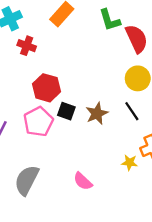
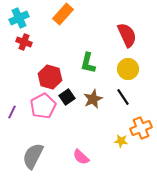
green L-shape: (110, 20) -> (88, 63), moved, turned 30
red cross: (27, 46) -> (24, 42), moved
black square: (66, 111) -> (67, 97), turned 35

